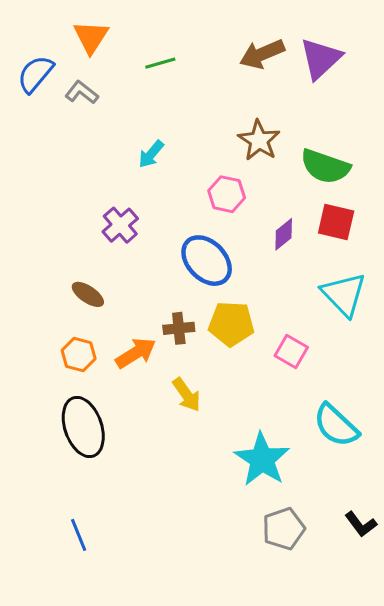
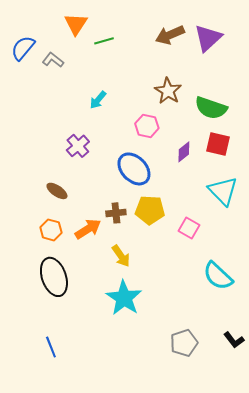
orange triangle: (91, 37) -> (76, 24), moved
cyan star: (262, 459) -> (124, 298), moved

